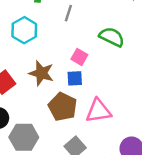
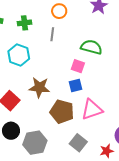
pink square: (79, 57) -> (78, 66), moved
blue square: (75, 78) -> (75, 86), moved

